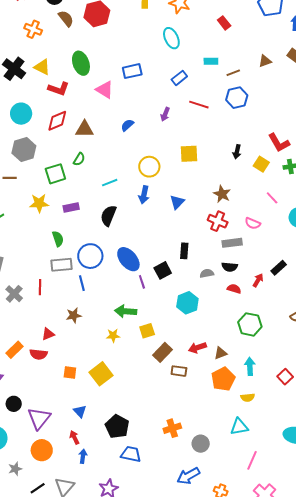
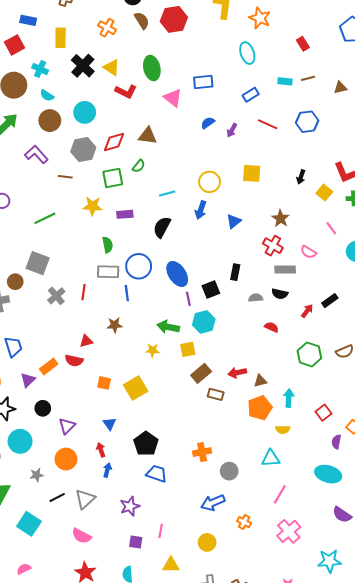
brown line: (233, 73) -> (308, 78), moved
red diamond: (57, 121) -> (114, 142), moved
blue semicircle: (127, 125) -> (208, 123), moved
red semicircle: (234, 289) -> (271, 327), moved
cyan hexagon: (187, 303) -> (204, 322), moved
green hexagon: (250, 324) -> (309, 354), moved
orange rectangle: (14, 350) -> (49, 366), moved
purple triangle: (39, 418) -> (67, 426), size x0.7

